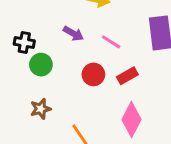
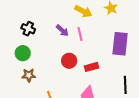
pink line: (111, 42) -> (80, 34), moved, turned 32
green circle: (41, 65) -> (23, 53), moved

